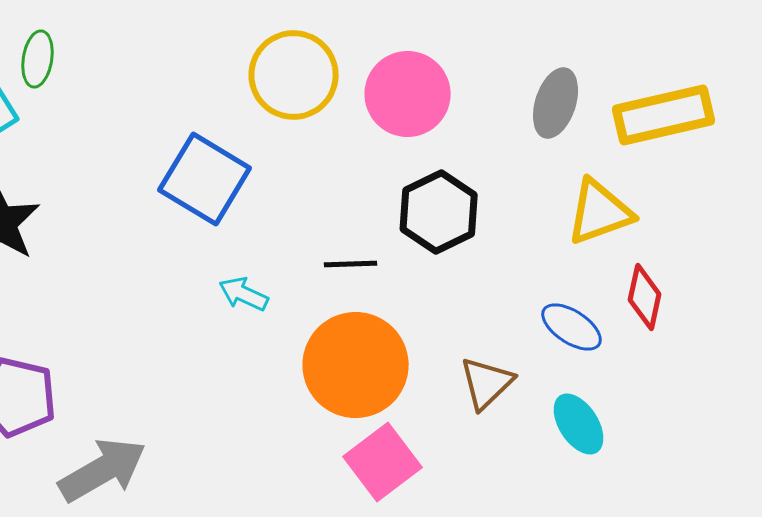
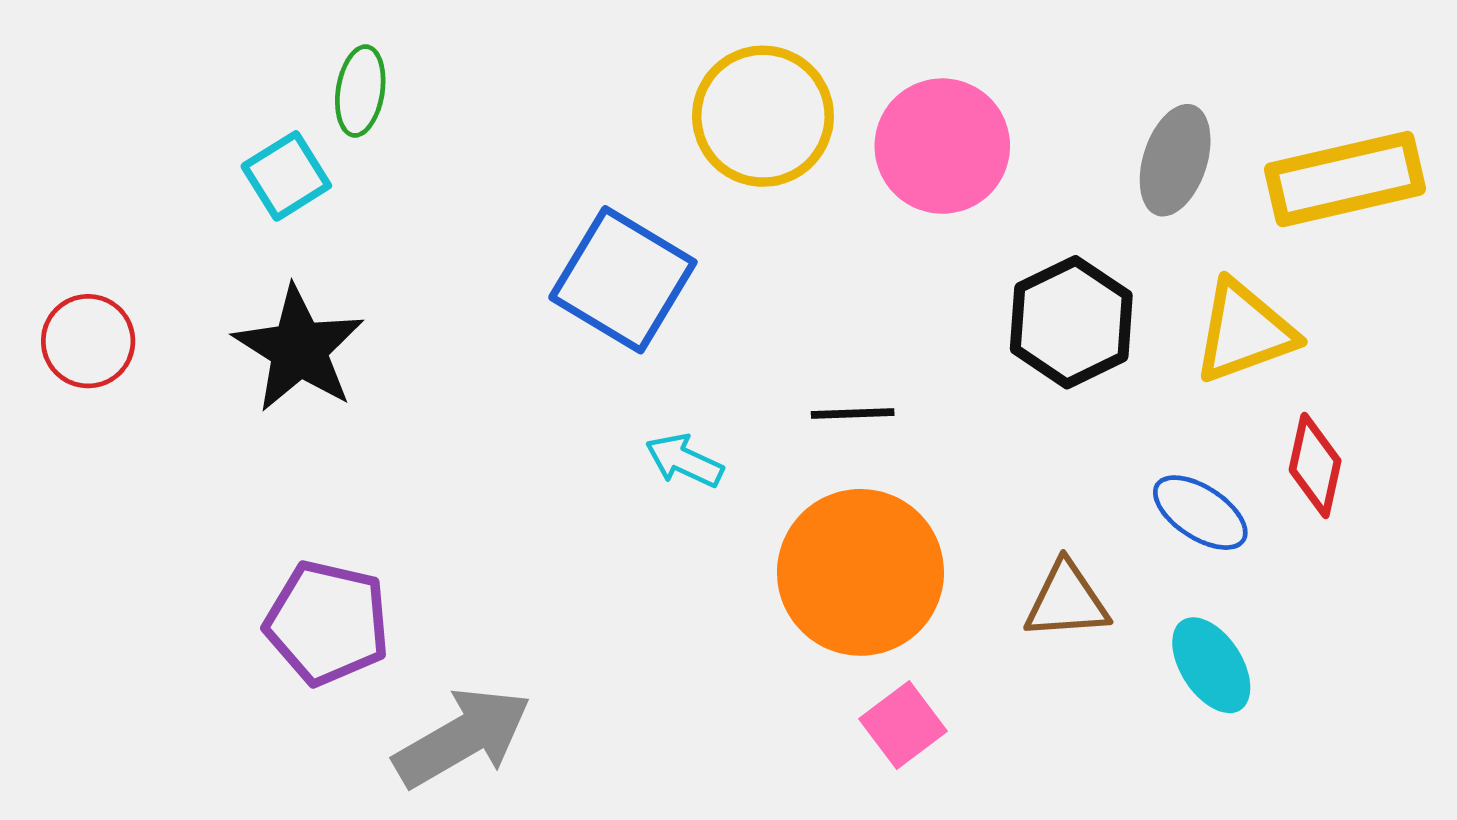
black hexagon: (439, 212) -> (1071, 322), moved
brown triangle: (487, 383) -> (1067, 601), turned 40
pink square: (383, 462) -> (903, 725), size x0.7

